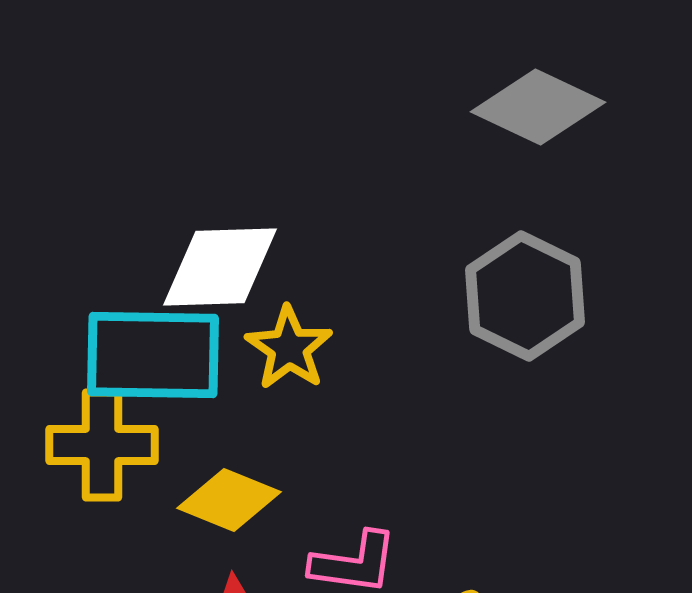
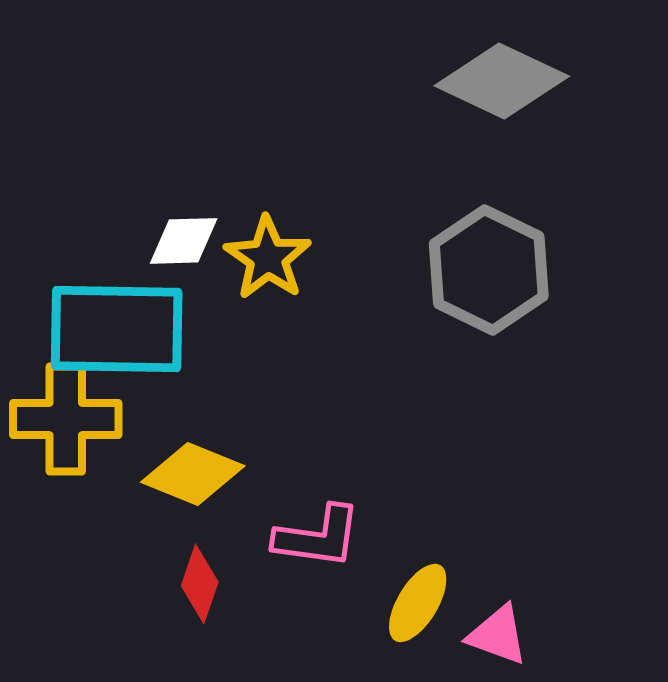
white diamond: (220, 267) -> (184, 241), size x0.6
yellow star: (289, 348) -> (268, 258), moved

